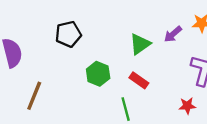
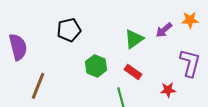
red star: (187, 106) -> (168, 90), moved

